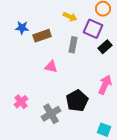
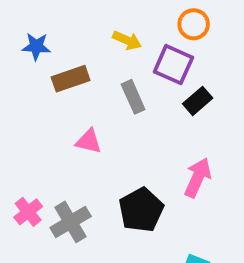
blue star: (22, 28) -> (36, 46), moved
gray rectangle: (73, 45) -> (133, 97), turned -35
gray cross: (51, 114) -> (71, 222), moved

